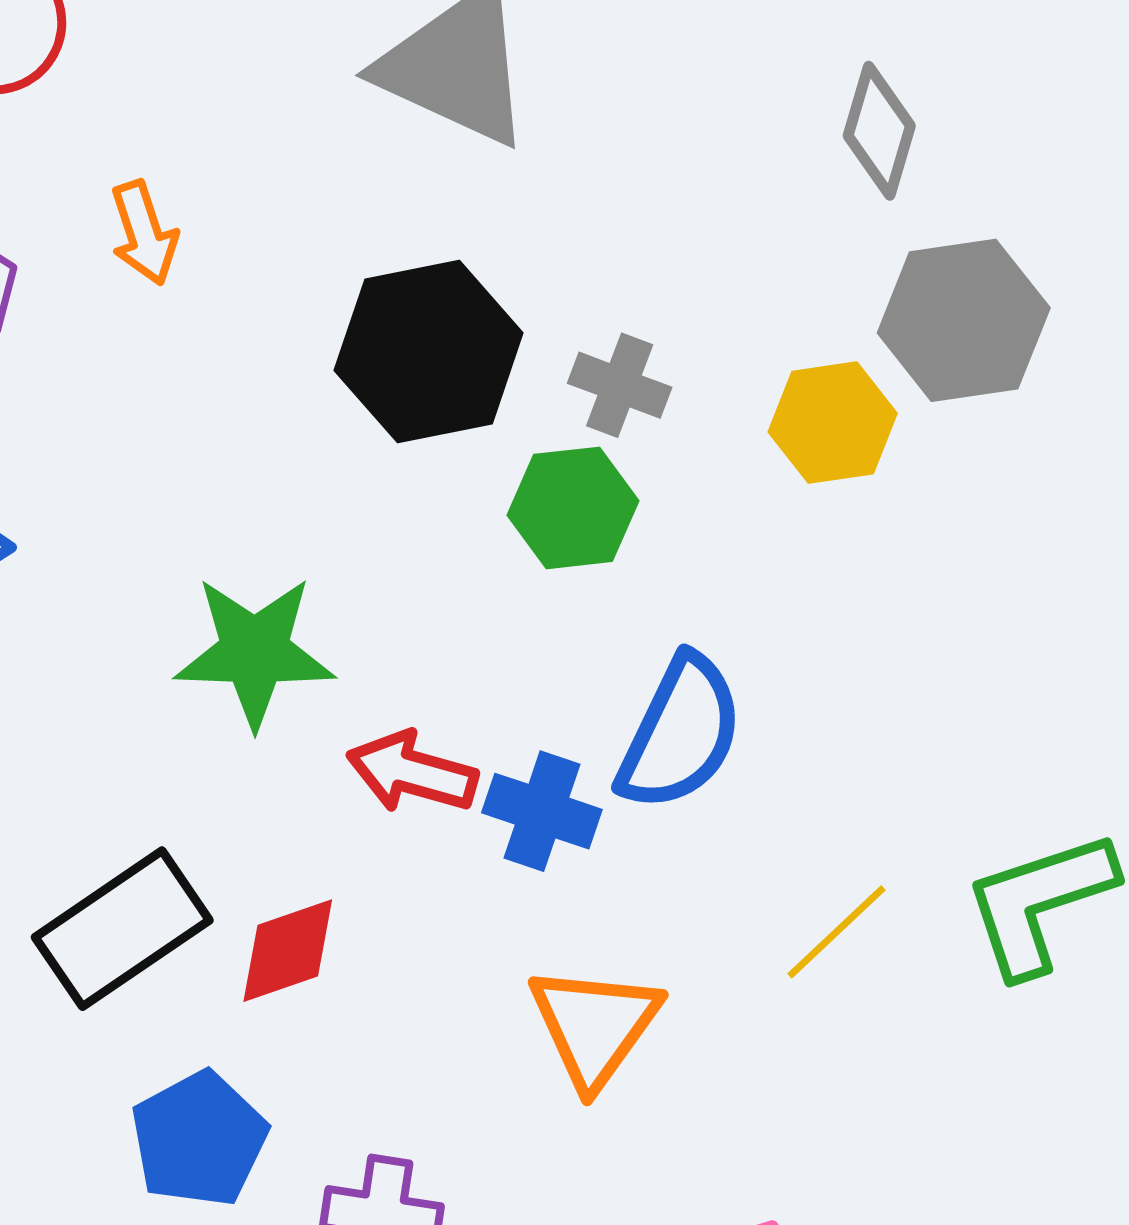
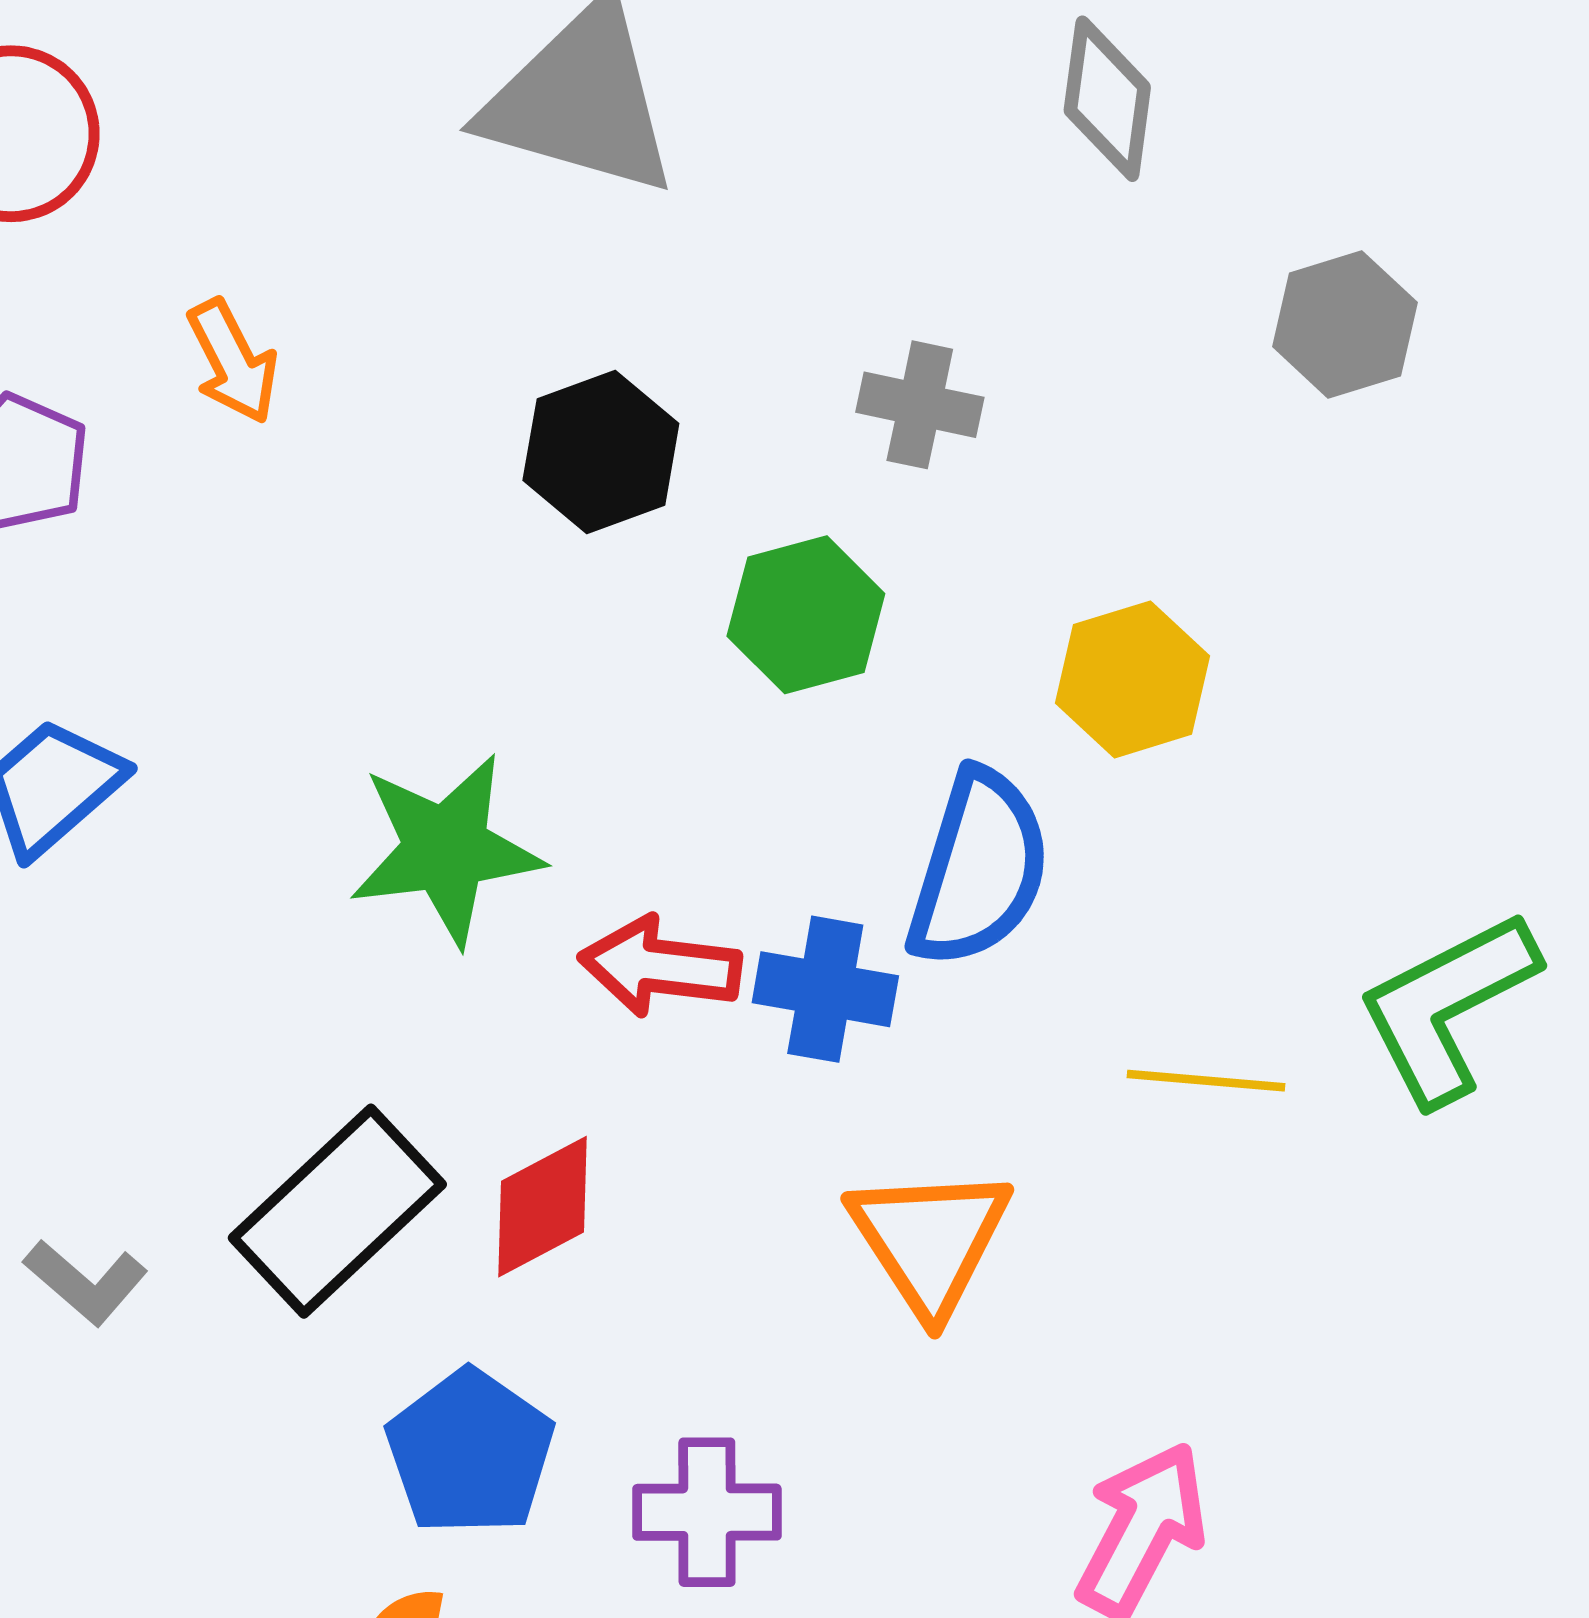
gray hexagon: (964, 320) -> (1345, 325), moved, size x0.7
black hexagon: (429, 352) -> (601, 452), size x0.7
gray cross: (620, 385) -> (920, 405), moved
yellow hexagon: (833, 423) -> (1133, 679), moved
yellow line: (837, 932) -> (1206, 1081), turned 57

